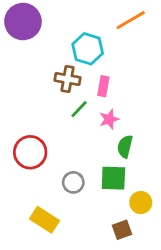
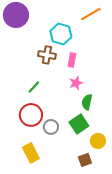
green line: (79, 109) -> (34, 87), moved
red circle: (30, 152) -> (31, 115), moved
green square: (113, 178) -> (79, 124), turned -36
yellow rectangle: (45, 220) -> (31, 153), turned 30

